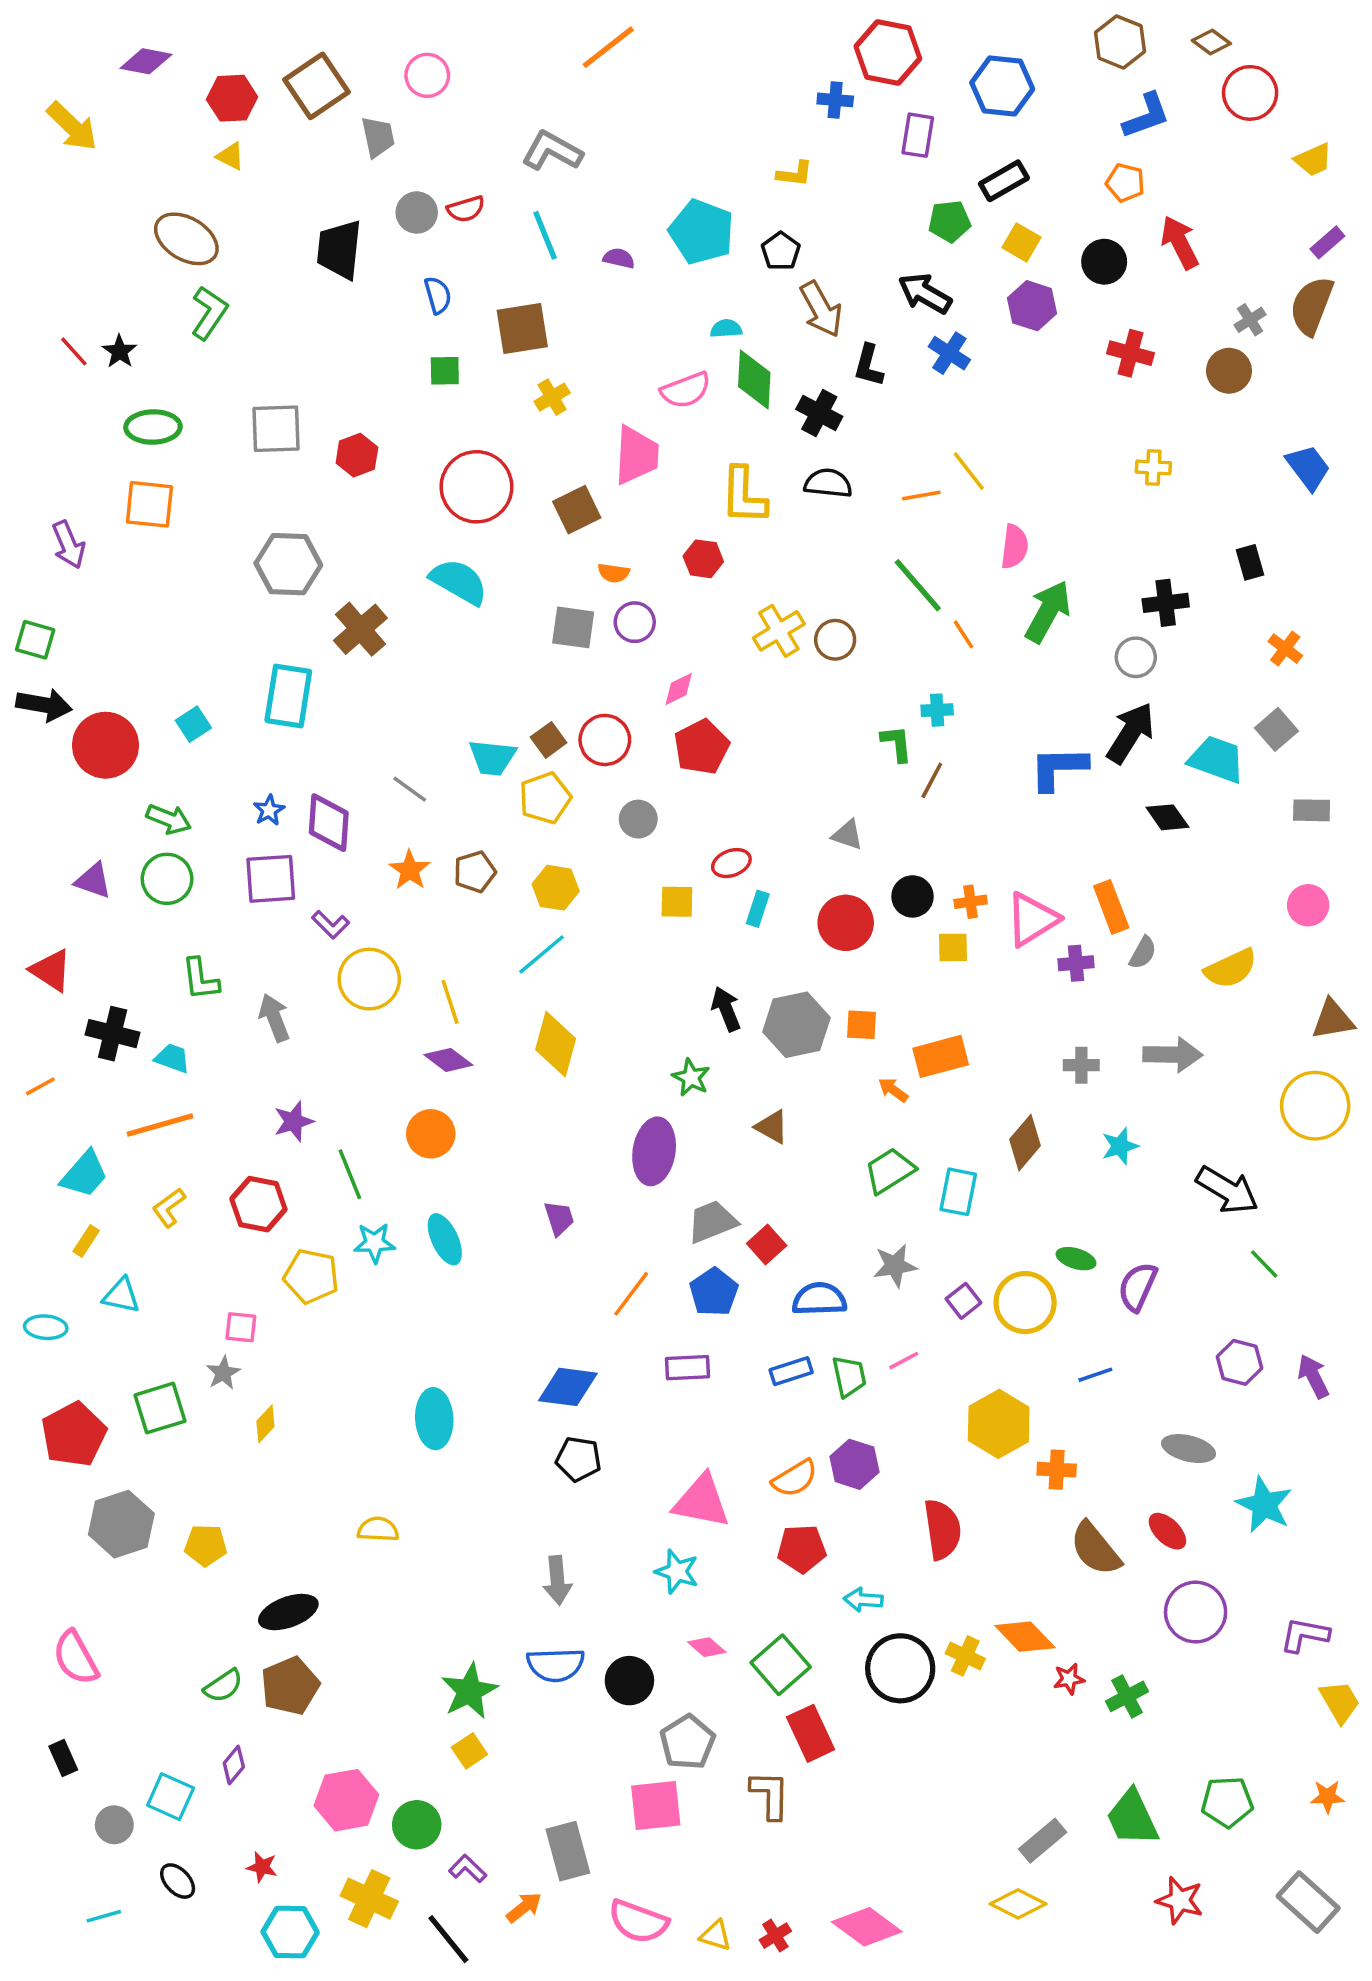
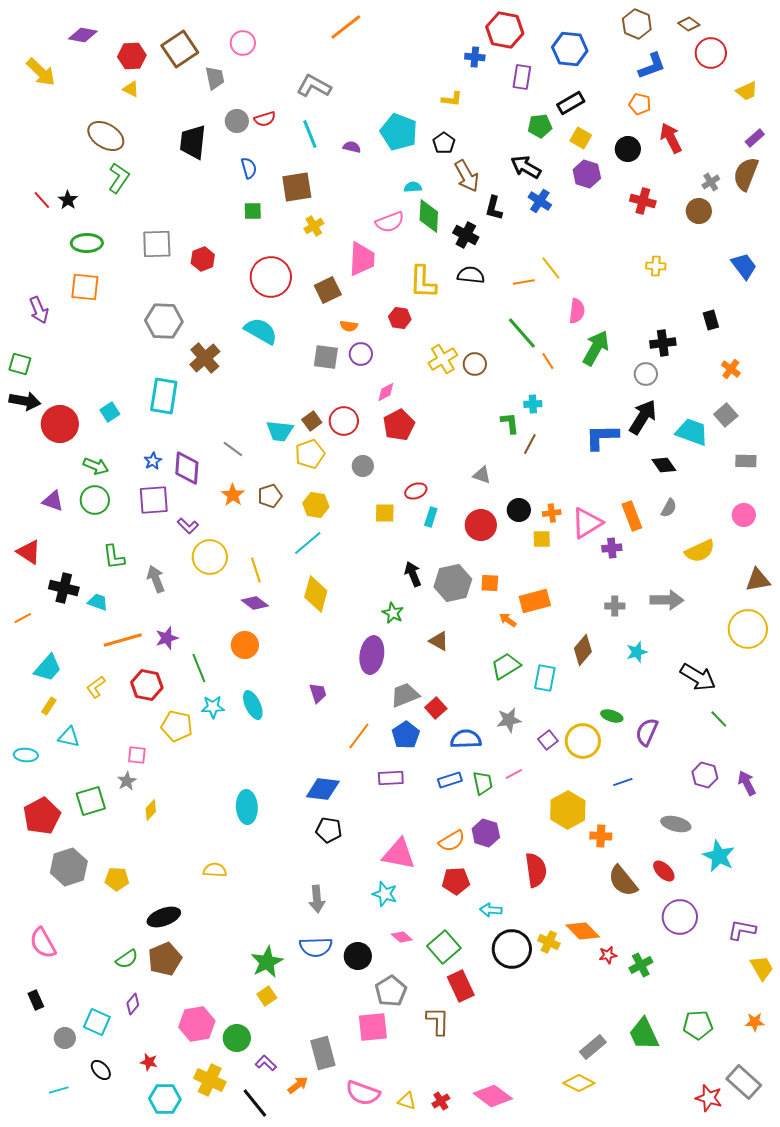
gray semicircle: (1143, 953) -> (669, 508), moved
orange line: (160, 1125) -> (123, 640), moved
red star: (1180, 1900) -> (709, 1098), moved

